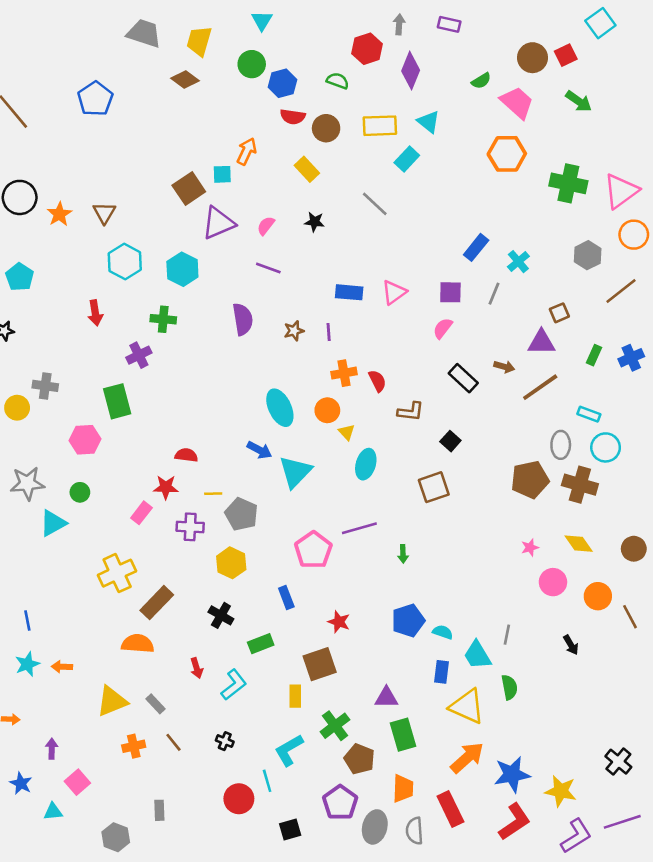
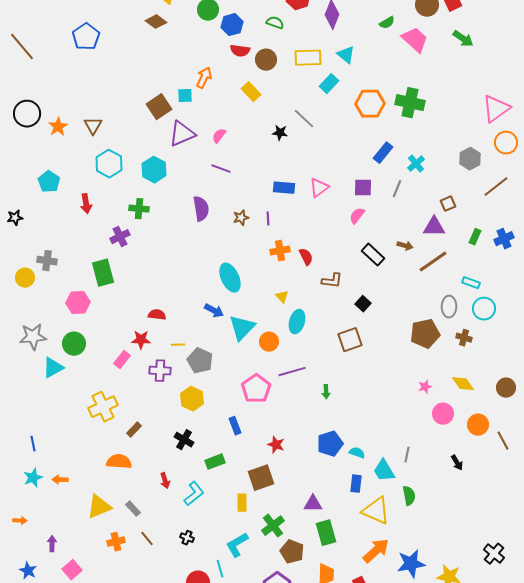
orange hexagon: (507, 154) -> (370, 104), moved
green cross: (568, 183) -> (410, 103), moved
black star: (315, 222) -> (280, 133), moved
cyan pentagon: (20, 277) -> (49, 182), moved
orange circle: (327, 410) -> (269, 342), moved
brown cross: (580, 485) -> (464, 338), size x0.6
green circle: (80, 492) -> (74, 344), size x1.5
brown rectangle: (157, 603) -> (134, 430), size x0.6

